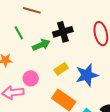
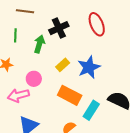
green line: (19, 33) -> (15, 35), turned 40
green arrow: (41, 45) -> (39, 44), turned -42

